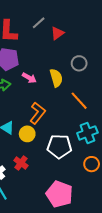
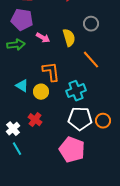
orange L-shape: (38, 113) -> (51, 72), turned -45
cyan cross: (87, 133) -> (76, 91), moved
white pentagon: (59, 146) -> (80, 119), moved

